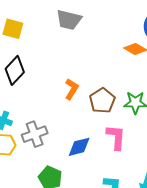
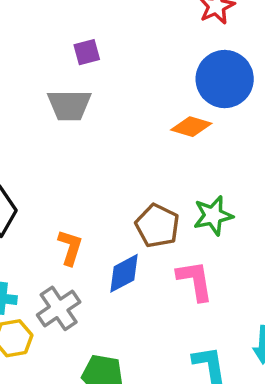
orange L-shape: (72, 89) -> (70, 247), moved
blue diamond: (79, 147) -> (124, 273), moved

